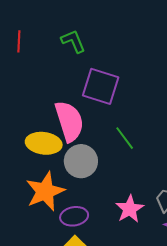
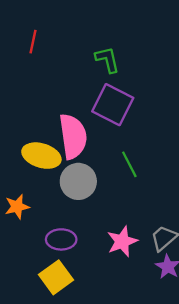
green L-shape: (73, 41) -> (107, 60), moved
orange star: (45, 191) -> (17, 207), moved, size x0.6

